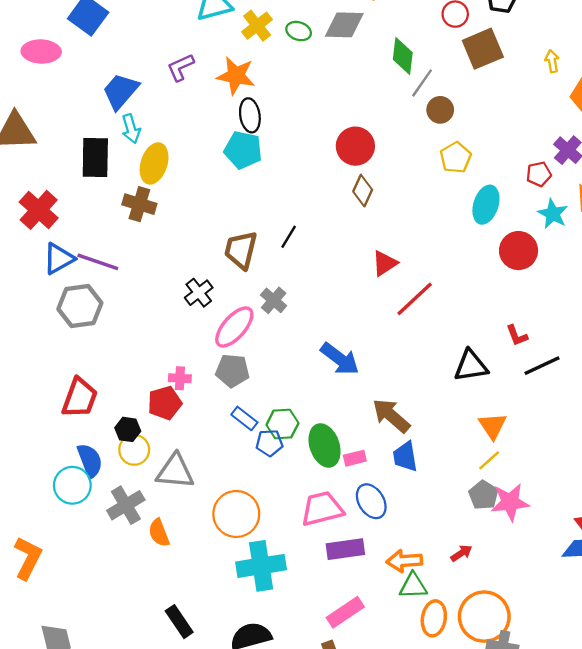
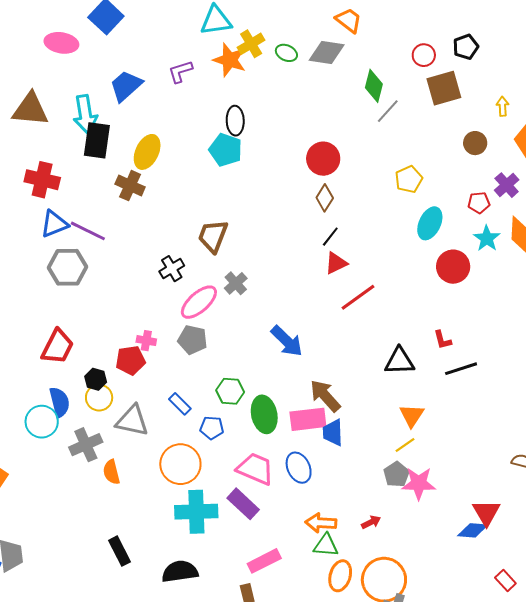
orange star: (236, 76) -> (230, 60), moved
brown circle: (440, 110) -> (475, 143), moved
cyan arrow: (131, 129) -> (85, 114), moved, size x1.5
red cross: (39, 210) -> (42, 180), turned -36
black line: (289, 237) -> (330, 237), moved
blue rectangle: (244, 418) -> (180, 404), moved
blue pentagon: (269, 443) -> (212, 428), moved
pink rectangle: (355, 458) -> (308, 419), moved, size x1.8
pink trapezoid: (322, 509) -> (255, 469), turned 30
purple rectangle: (345, 549) -> (243, 504), moved, turned 44

